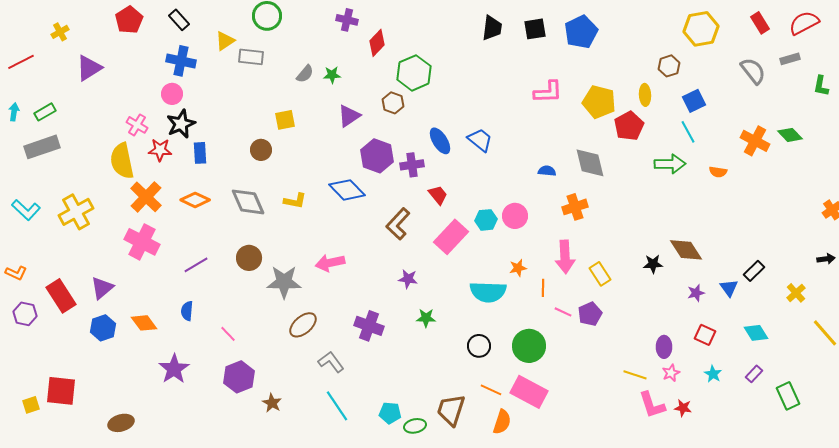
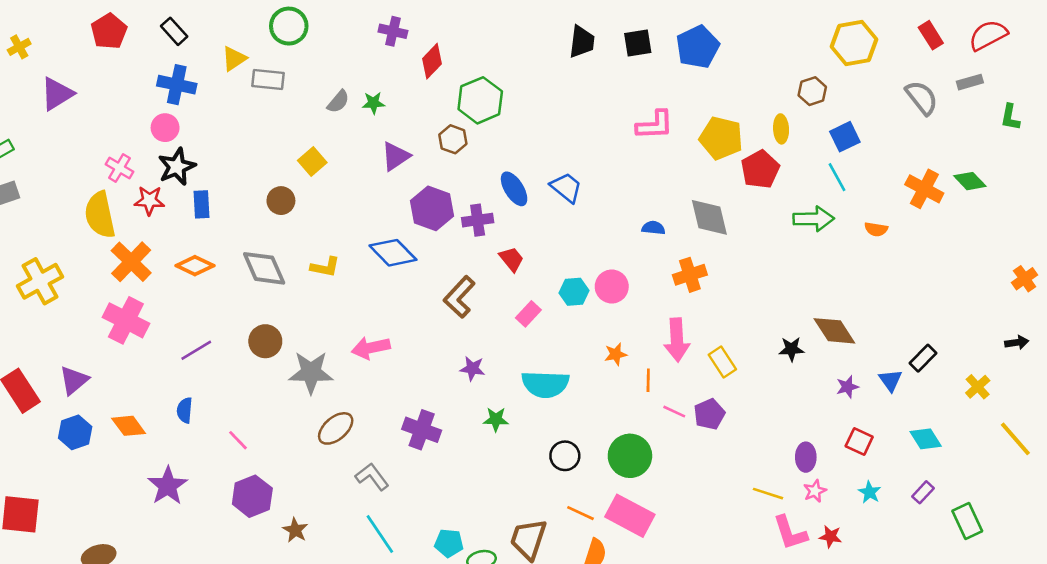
yellow square: (285, 120) -> (312, 161), turned -30
pink rectangle: (451, 237) -> (528, 314), size x0.6
cyan semicircle: (488, 292) -> (545, 384), moved

